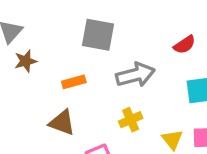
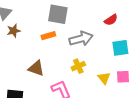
orange rectangle: (74, 82) -> (48, 36), moved

